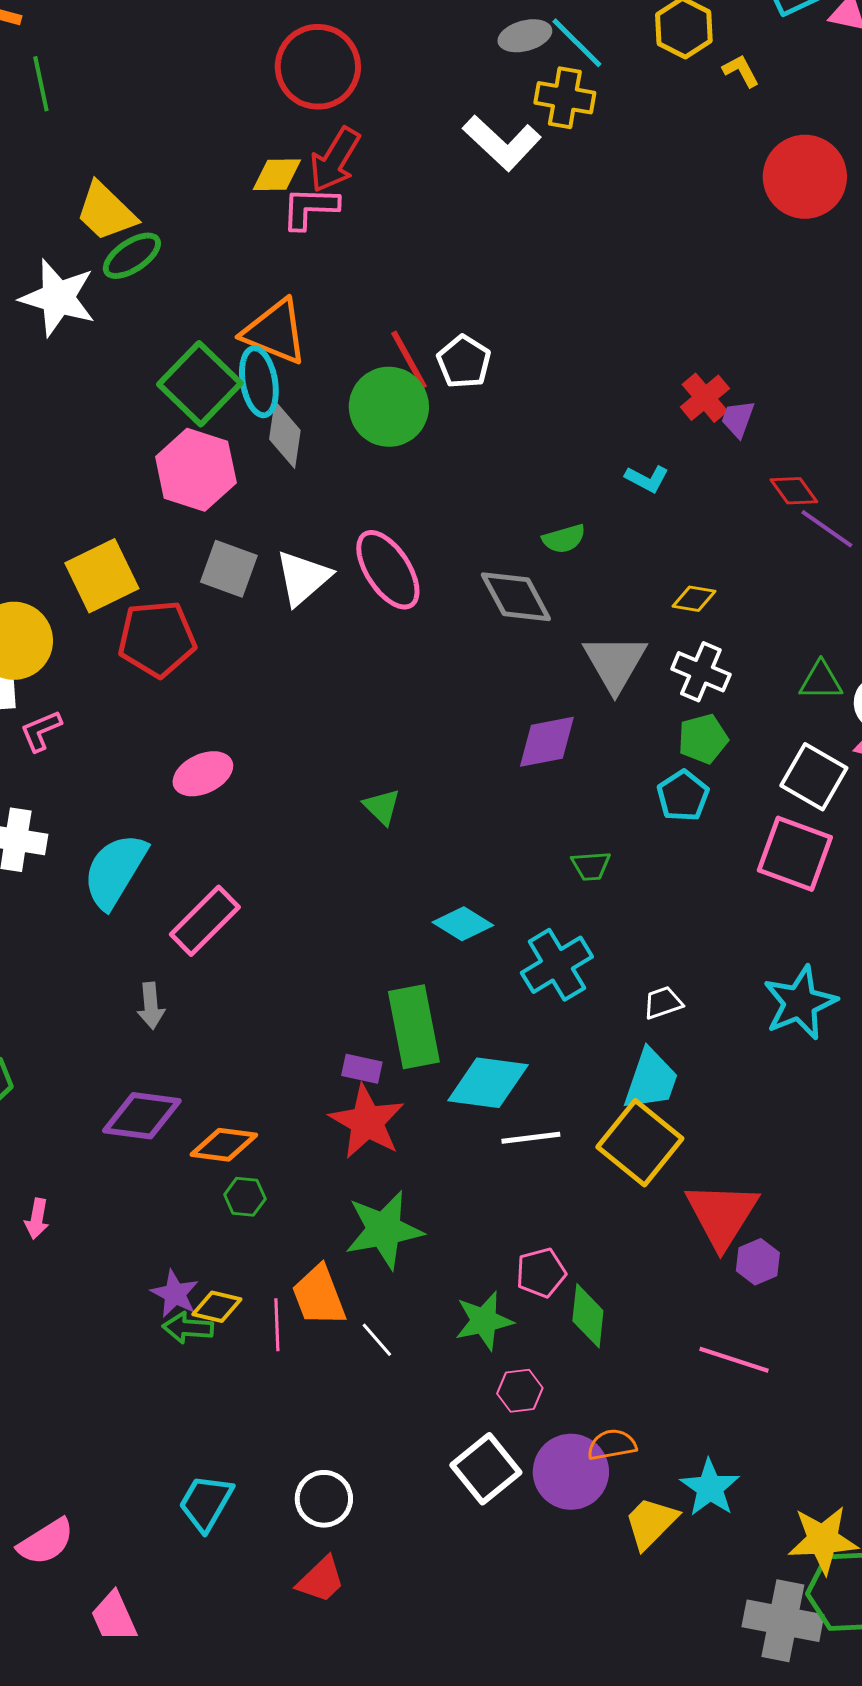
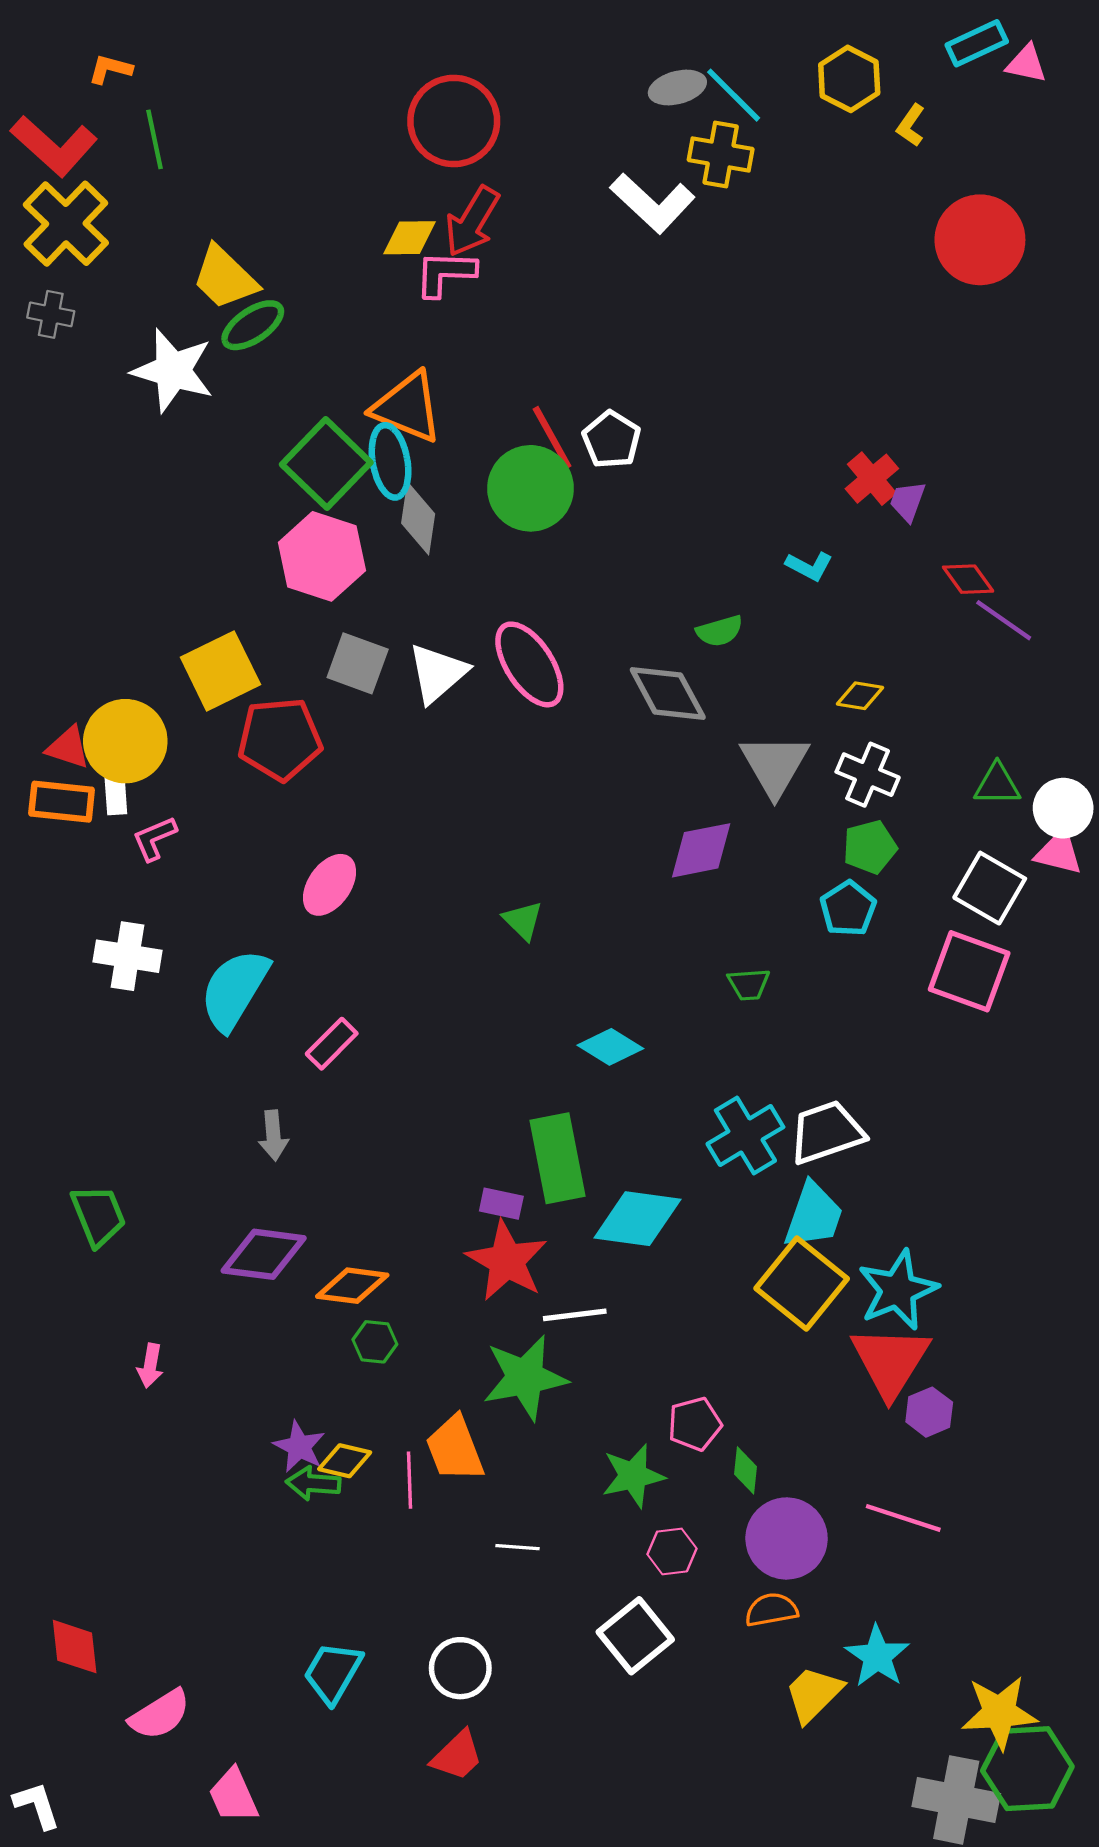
yellow L-shape: (741, 71) -> (911, 125), turned -117
pink ellipse: (203, 774) -> (330, 885), turned -30
pink rectangle: (205, 921) -> (332, 1044), size x0.7
cyan cross: (557, 965) -> (745, 1135), moved
white trapezoid: (663, 1003) -> (827, 1132), size x1.8
cyan star: (800, 1003) -> (898, 1290), moved
white line: (531, 1138) -> (575, 1315), moved
green diamond: (588, 1316) -> (745, 1470), size x0.7
white line: (377, 1340) -> (518, 1547), moved, turned -45
purple circle: (571, 1472) -> (787, 1538), moved

